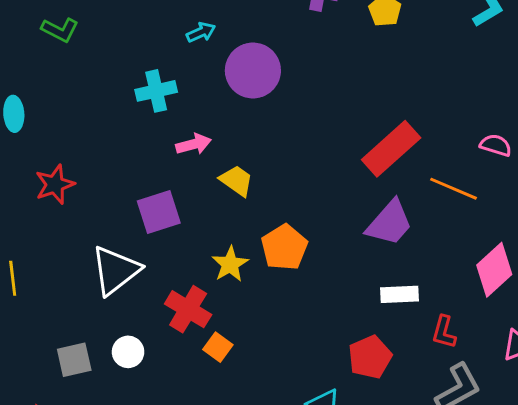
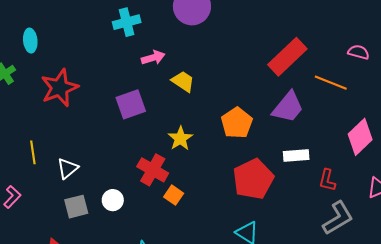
red star: (55, 184) -> (60, 88), size x1.4
orange pentagon: (284, 247) -> (237, 123), moved
white triangle: (115, 270) -> (68, 168), moved, size x0.6
red pentagon: (370, 357) -> (253, 179), moved, size x1.4

